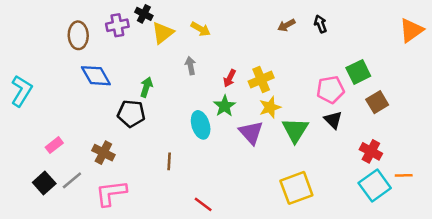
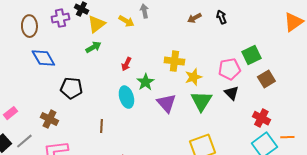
gray arrow: (191, 66) -> (144, 11), moved
red arrow: (230, 78) -> (126, 64), moved
yellow cross: (261, 79) -> (174, 61), turned 30
green arrow: (146, 87) -> (93, 47), moved, turned 42
yellow star: (270, 107) -> (193, 77), moved

